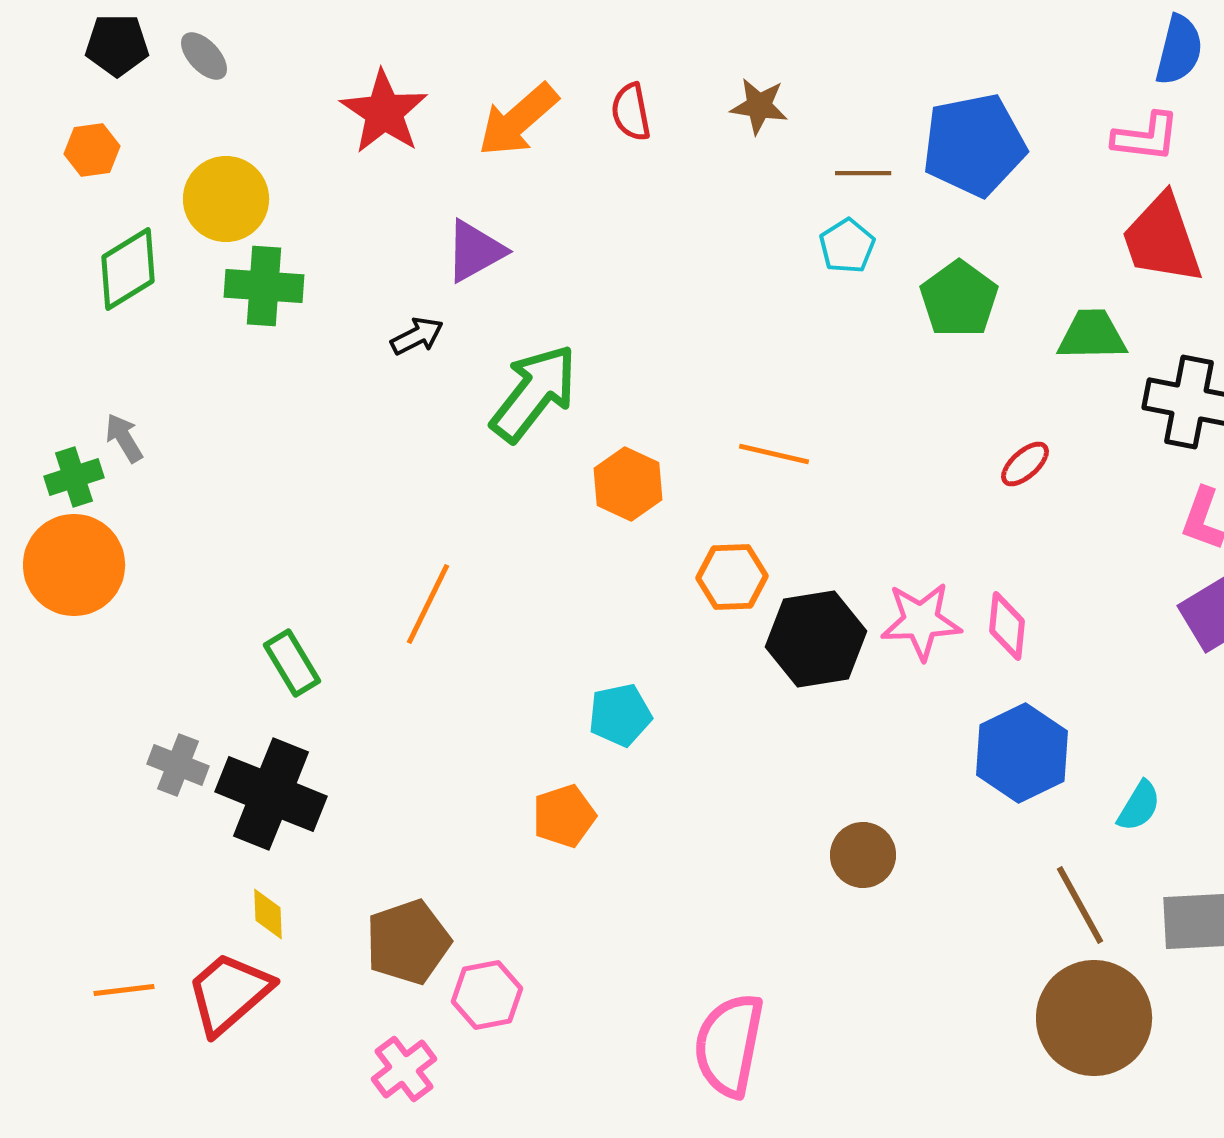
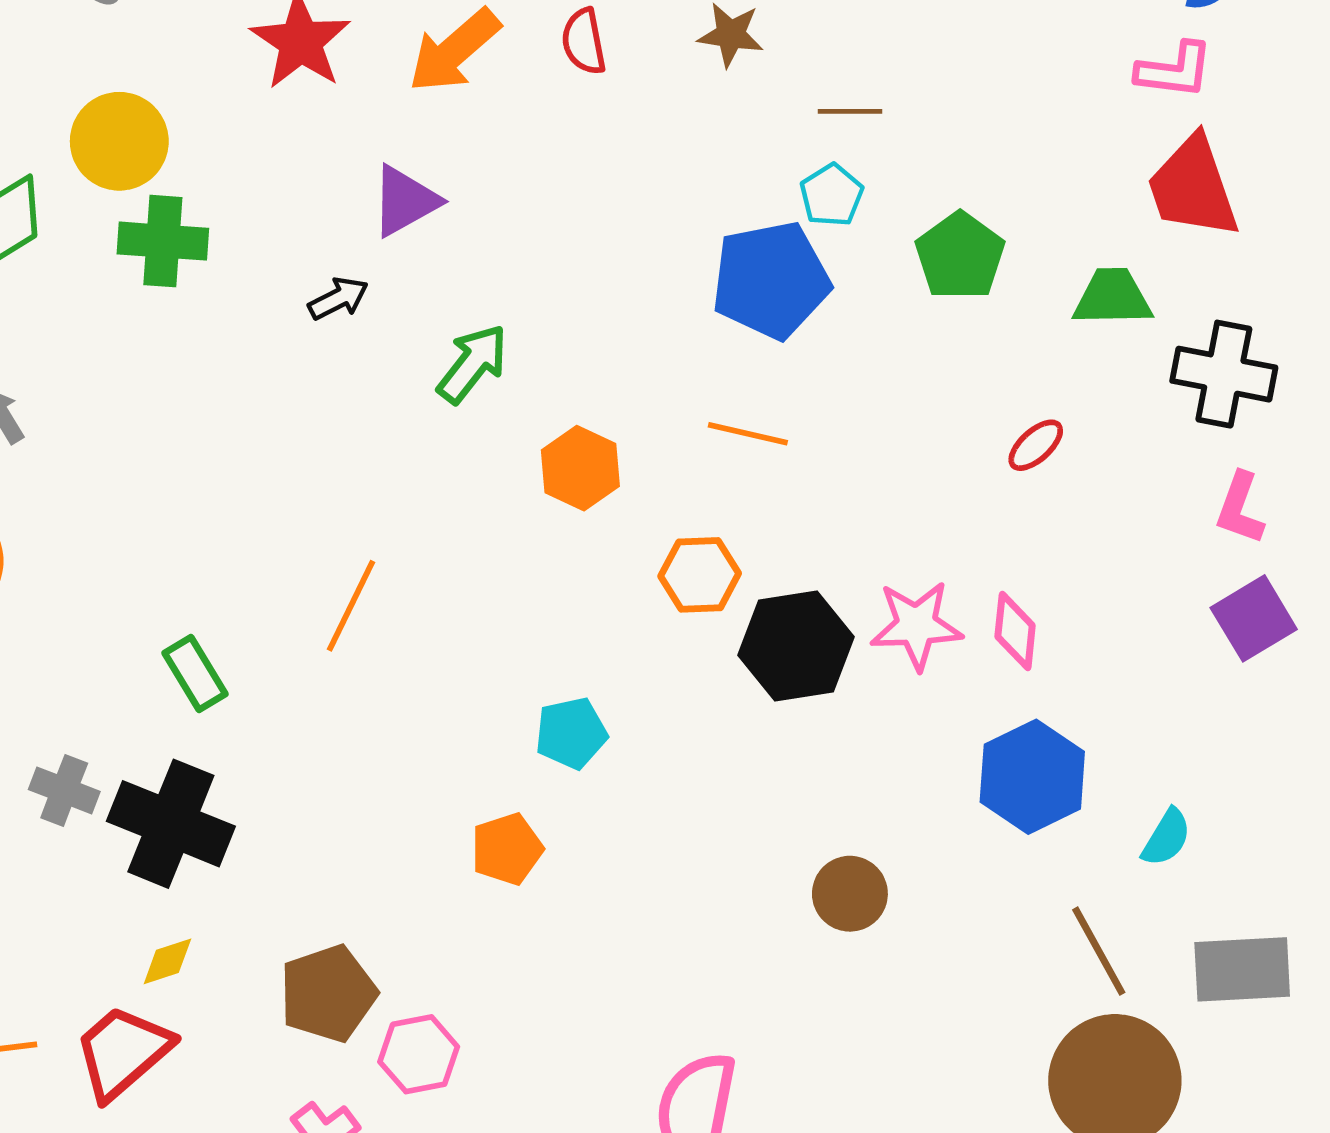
blue pentagon: (974, 145) -> (771, 280), moved
green arrow: (534, 393) -> (473, 364), size x0.7
yellow diamond: (268, 914) -> (167, 961), turned 74

